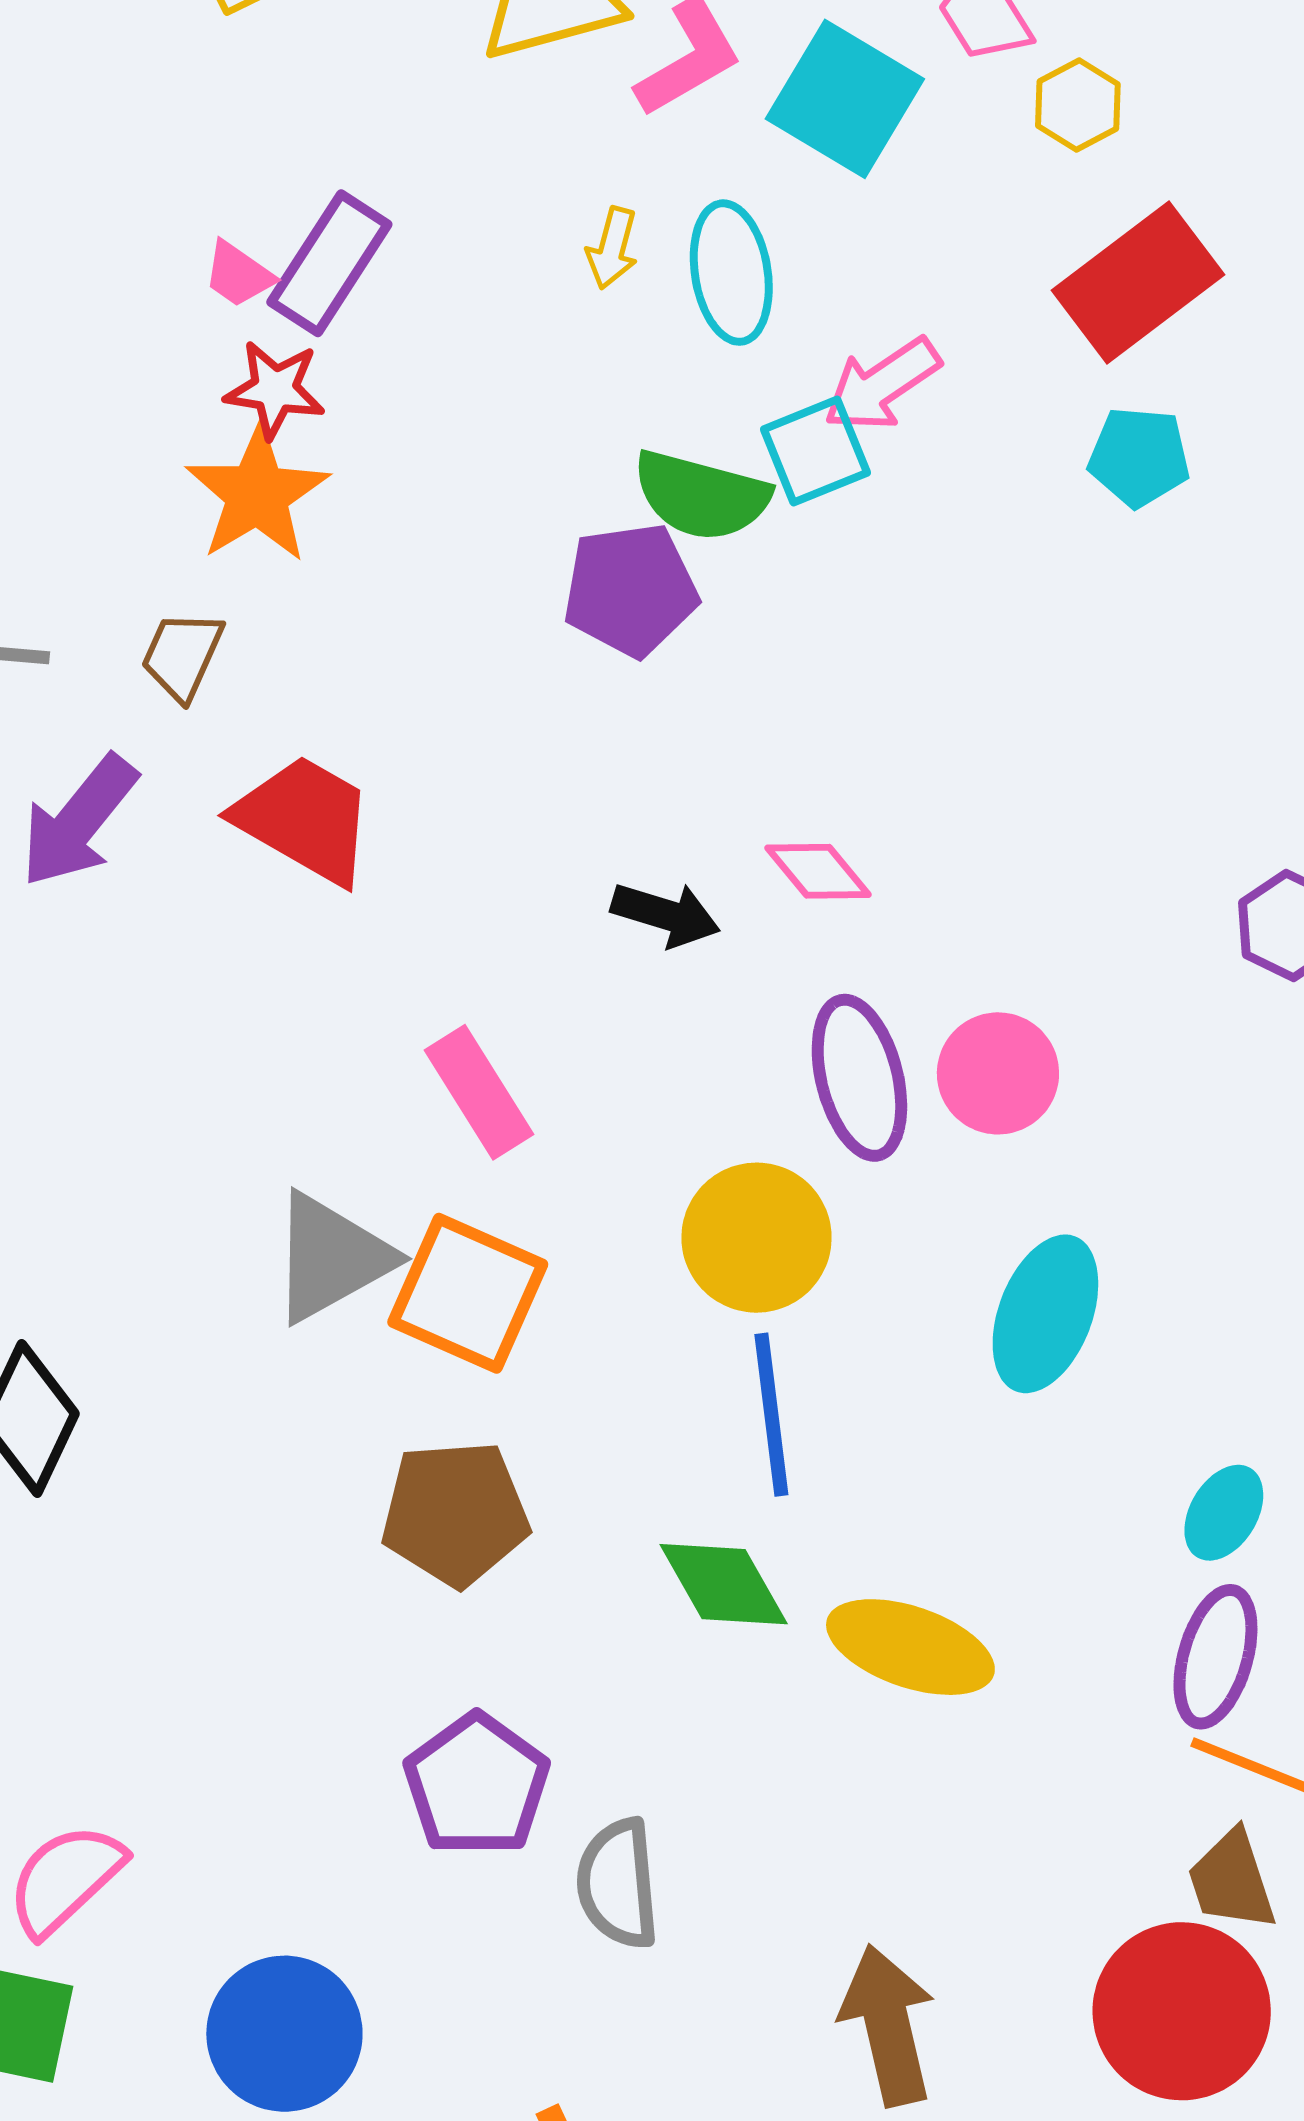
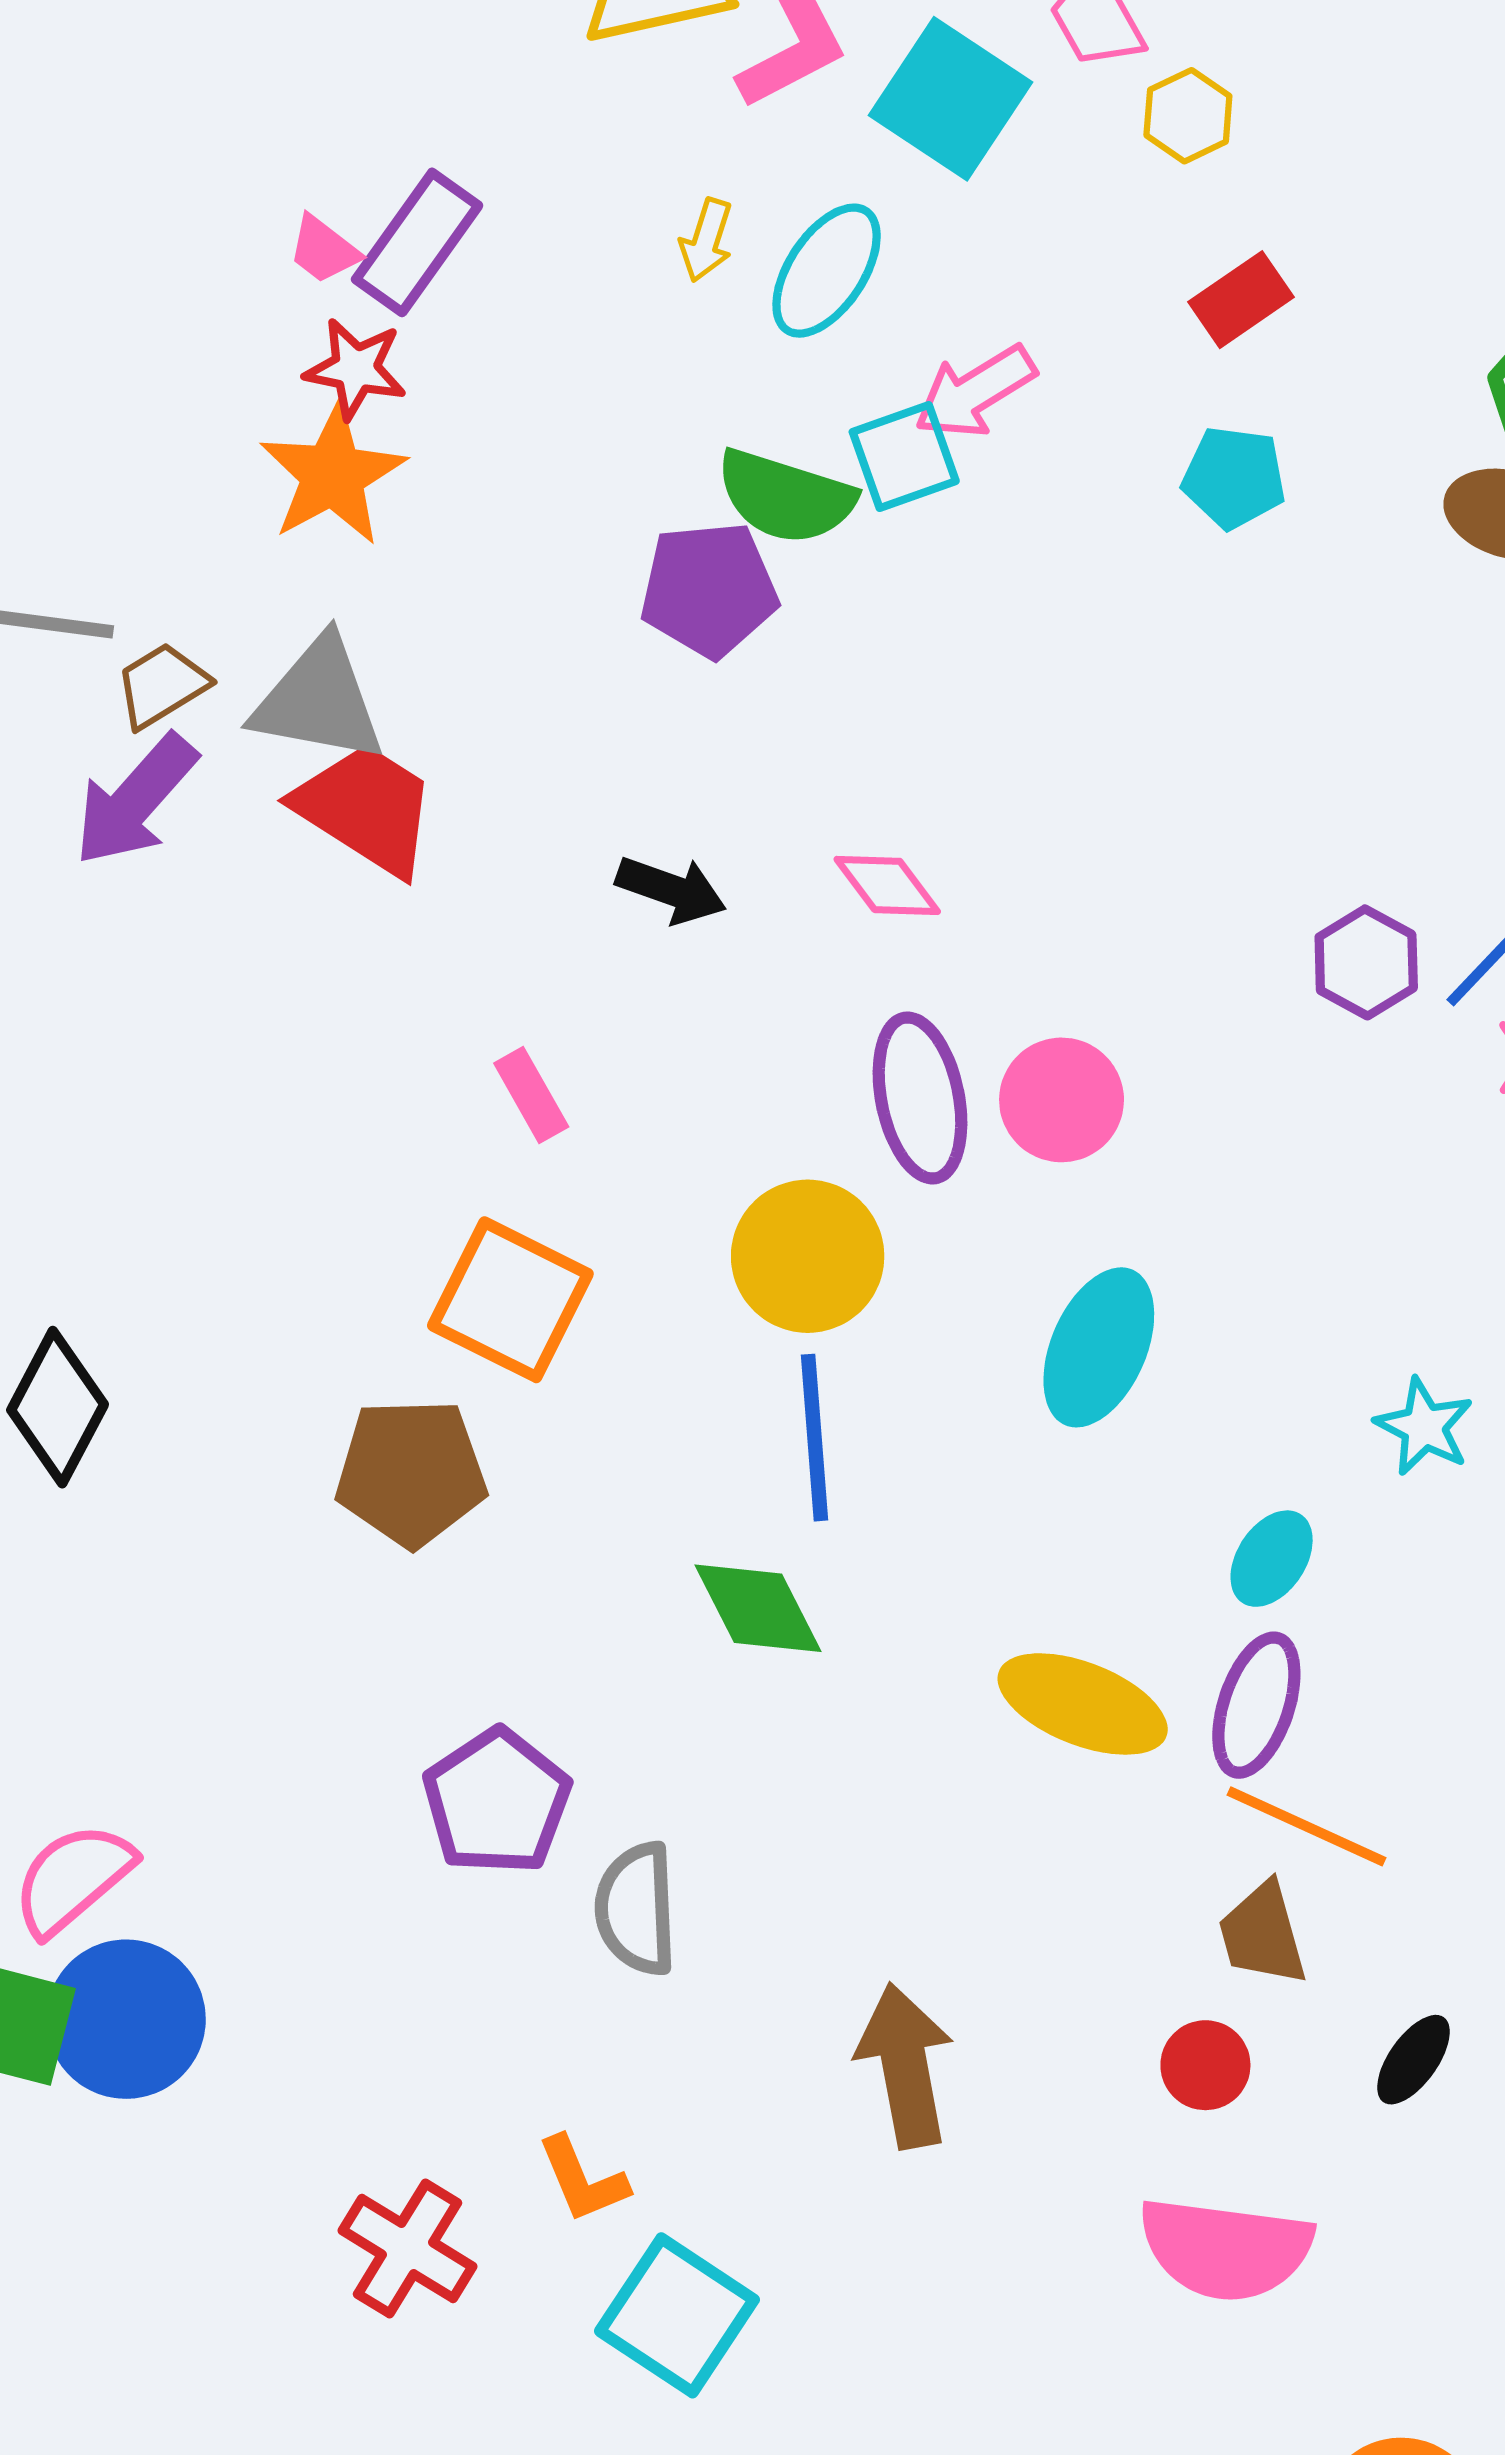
cyan ellipse: (731, 273) -> (827, 271), turned 40
red rectangle: (1138, 283) -> (1241, 300), size x0.6
brown trapezoid: (182, 655) -> (162, 685), moved, turned 32
black arrow: (666, 914) -> (671, 890), moved
pink rectangle: (479, 1092) -> (531, 1095), size x0.7
gray triangle: (331, 1258) -> (319, 700), moved, turned 37
brown pentagon: (455, 1513) -> (411, 1473), moved
yellow ellipse: (910, 1647) -> (1083, 1704), moved
red circle: (1182, 2011) -> (1205, 2065), size x0.5
blue circle: (284, 2034) -> (126, 2019), moved

